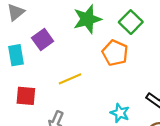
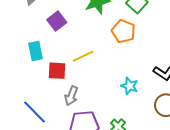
cyan rectangle: (16, 55) -> (35, 51), moved
red square: (26, 96) -> (57, 71), moved

